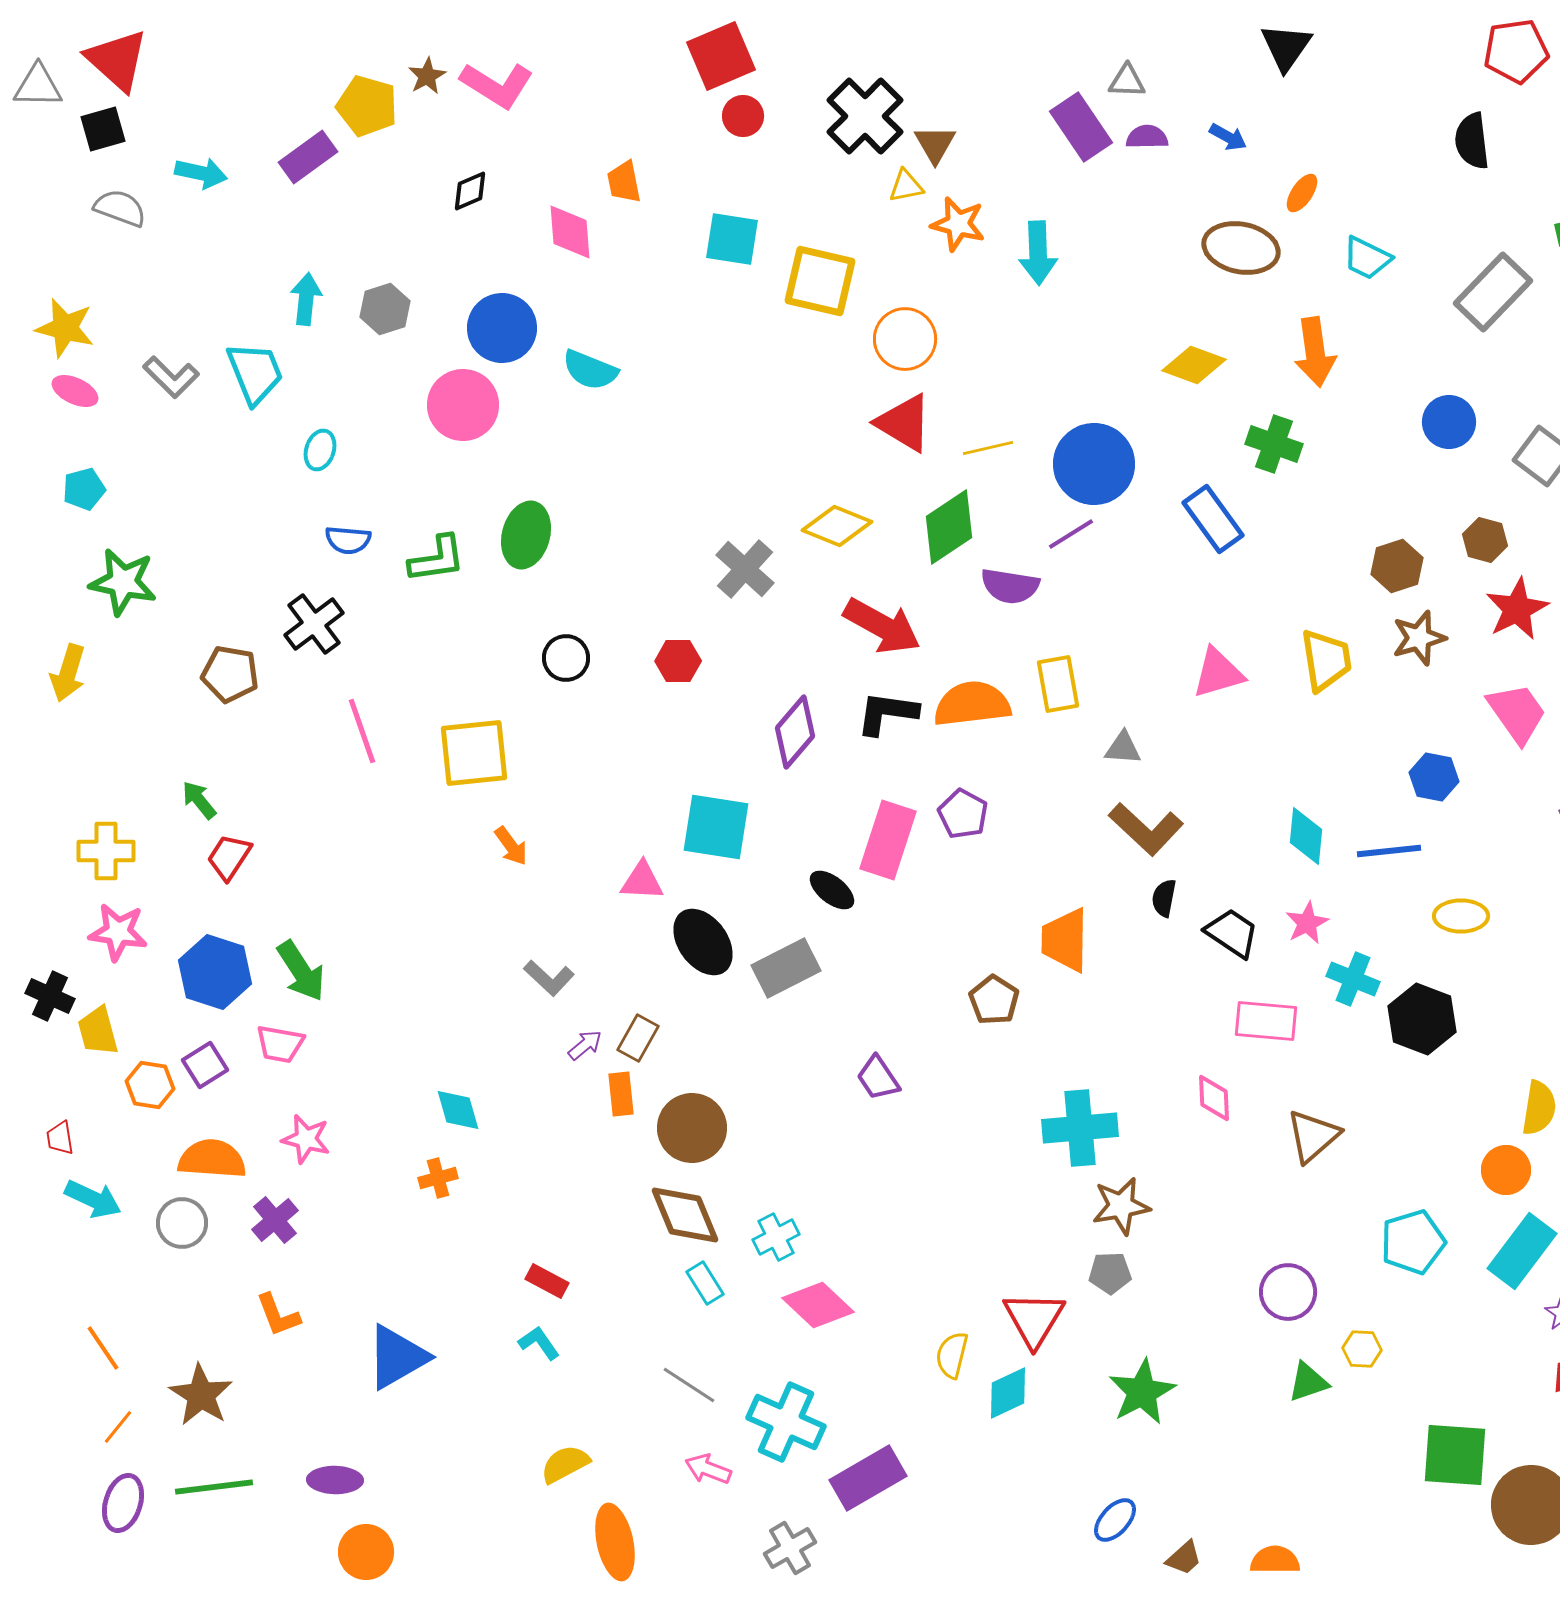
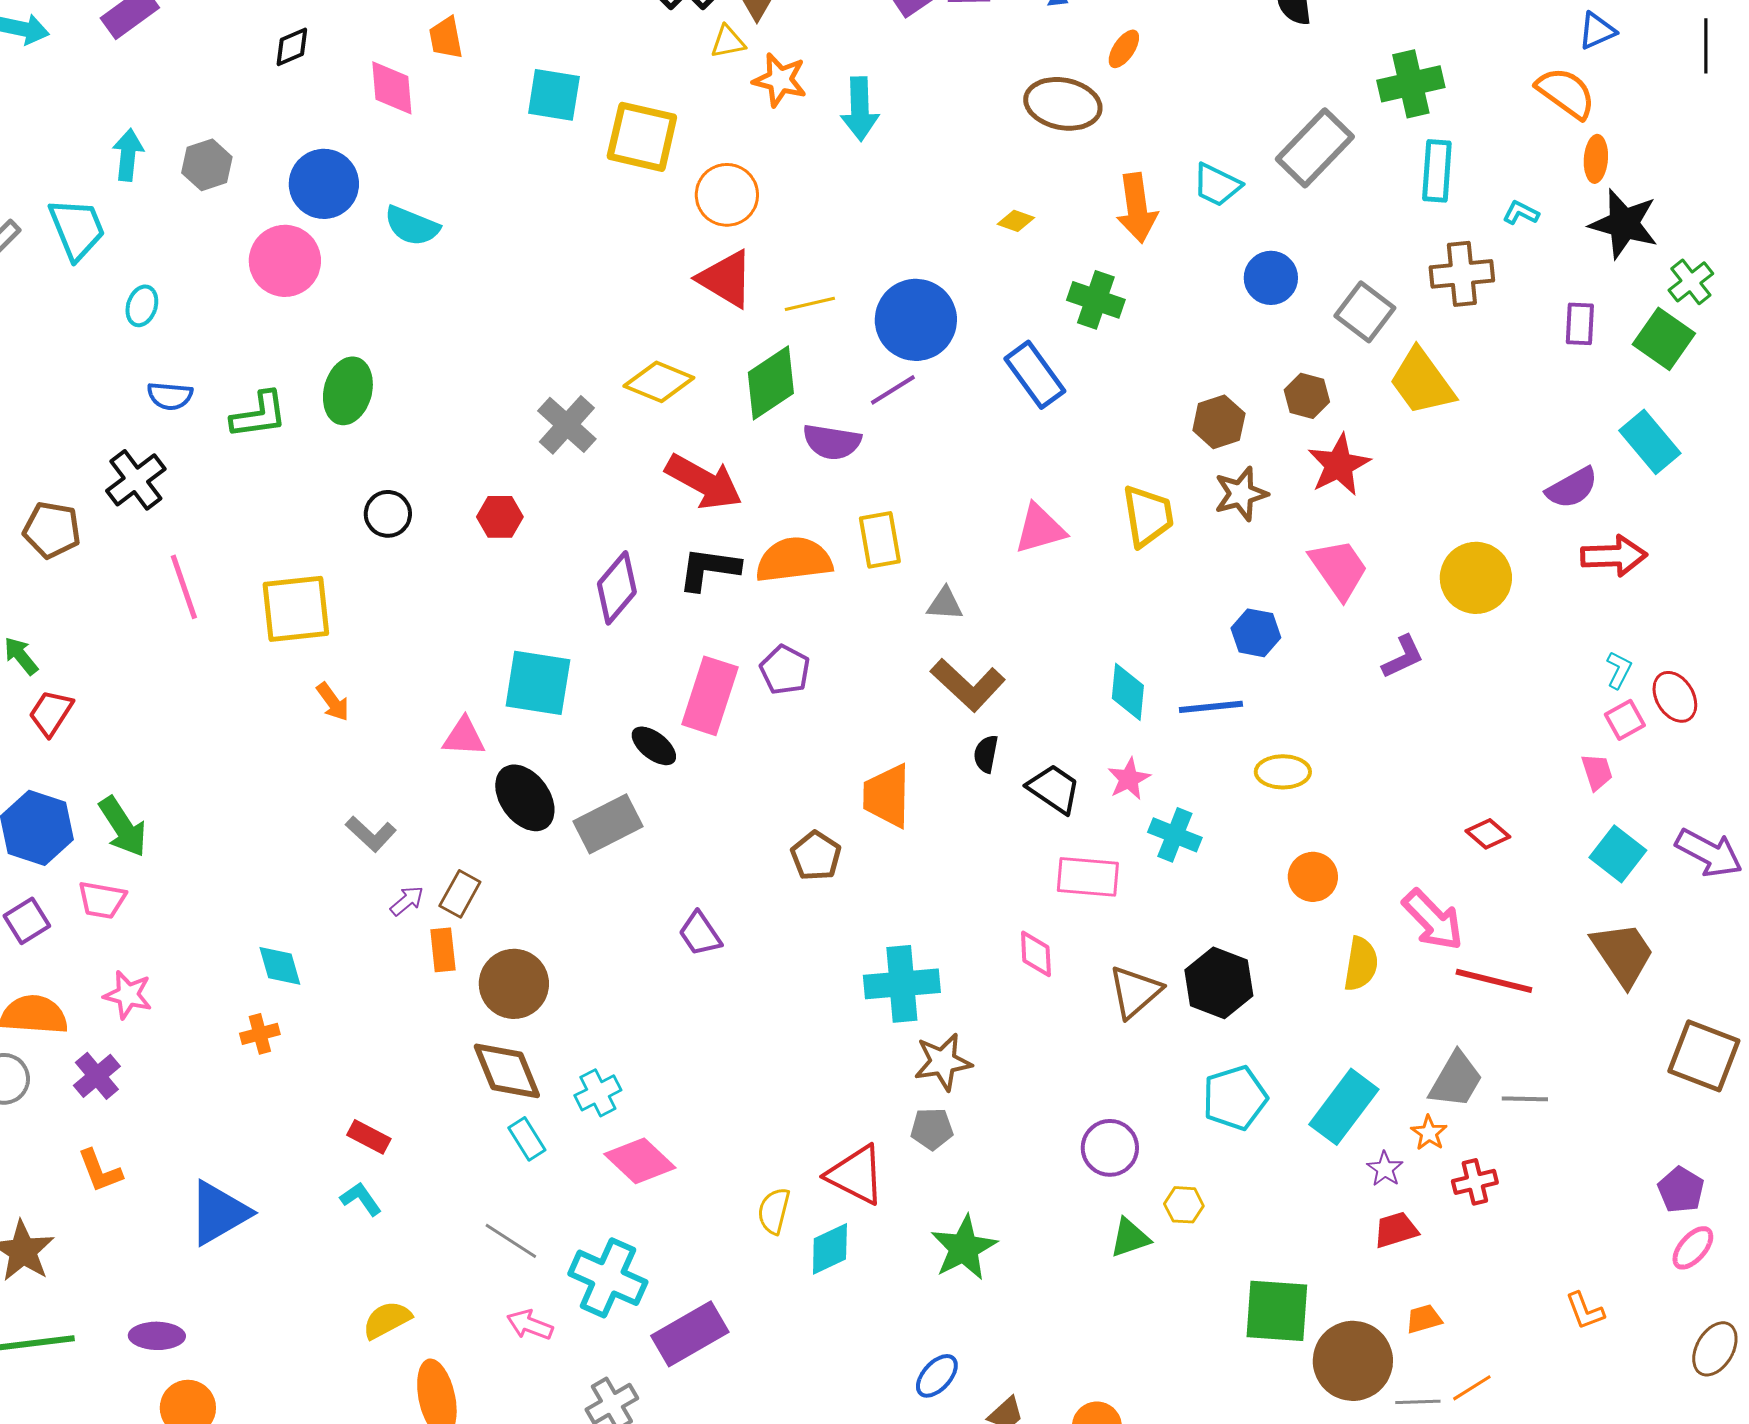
cyan trapezoid: (1367, 258) -> (1217, 185), moved
yellow diamond: (1194, 365) -> (1016, 221), size x0.6
black hexagon: (1422, 1019) -> (1219, 983), moved
orange circle: (1506, 1170) -> (1313, 877), moved
red triangle: (1034, 1319) -> (856, 1175), turned -34

